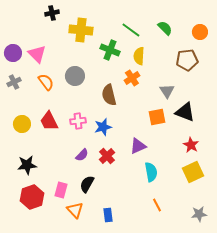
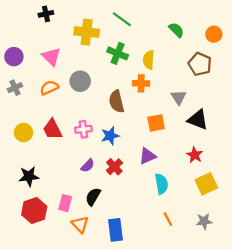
black cross: (52, 13) -> (46, 14), moved
green line: (131, 30) -> (122, 19), moved
pink triangle: (37, 54) -> (51, 57), moved
brown pentagon: (187, 60) -> (200, 64), turned 30
orange cross: (132, 78) -> (141, 83), turned 35
orange semicircle: (46, 82) -> (49, 88), turned -78
orange square: (157, 117) -> (156, 123), moved
red star: (191, 145) -> (195, 155), moved
gray star: (199, 214) -> (204, 221), moved
blue rectangle: (108, 215) -> (115, 230), size x1.5

